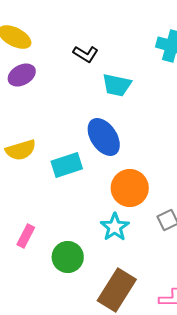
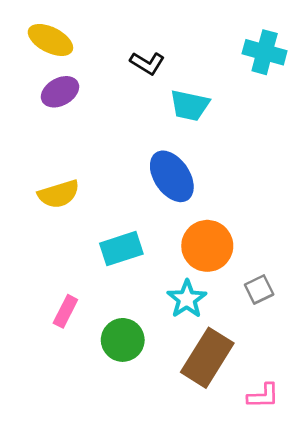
cyan rectangle: (67, 165) -> (121, 249), moved
brown rectangle: (117, 290) -> (207, 358), moved

